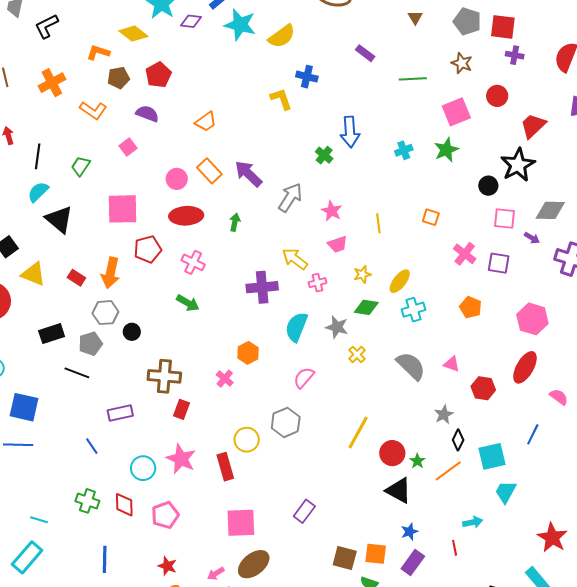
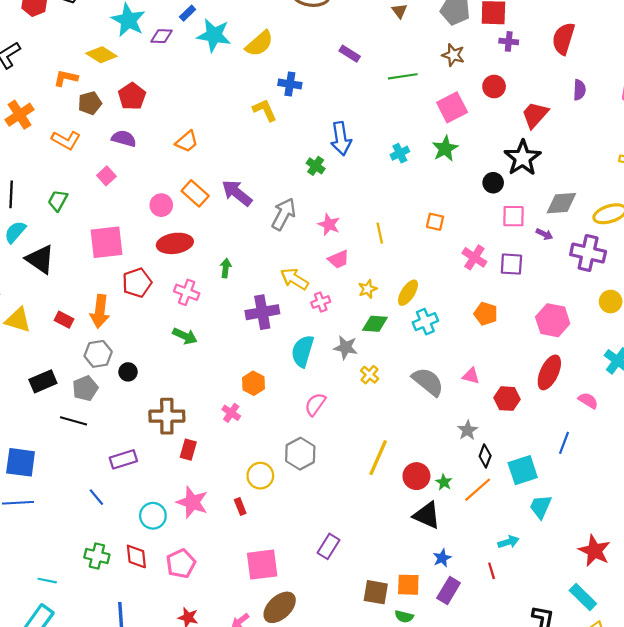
green arrow: (235, 222) -> (226, 268), moved
red rectangle: (225, 467) -> (240, 506), size x0.6

